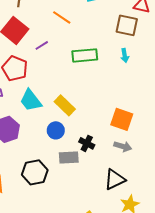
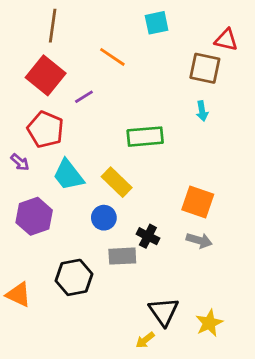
green rectangle: (85, 55) -> (145, 137), moved
black triangle: (115, 179) -> (164, 312), moved, turned -40

